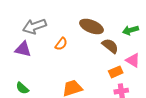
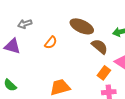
gray arrow: (34, 26) -> (25, 24), size x0.6
orange rectangle: (116, 72) -> (104, 73), turned -32

